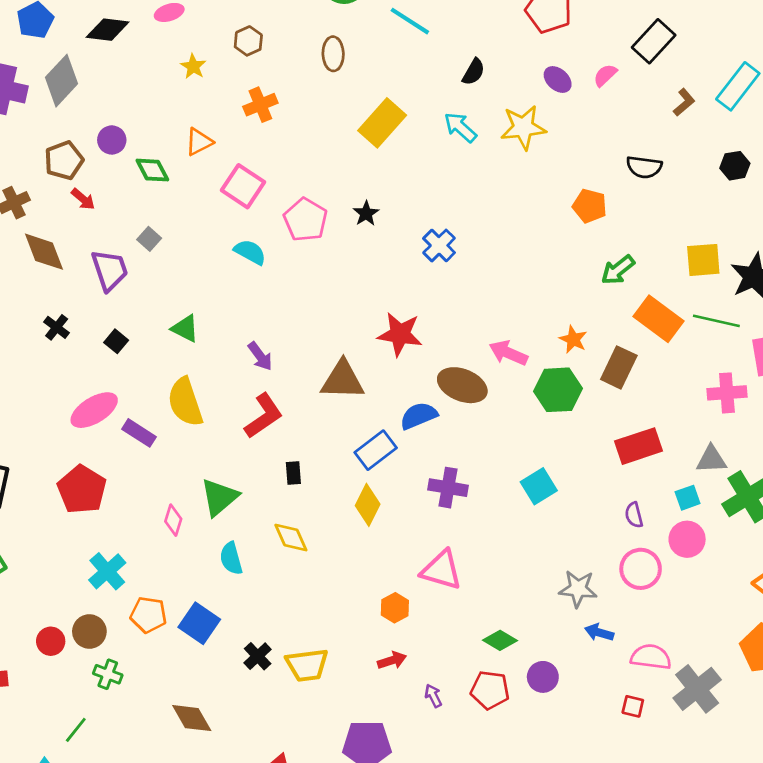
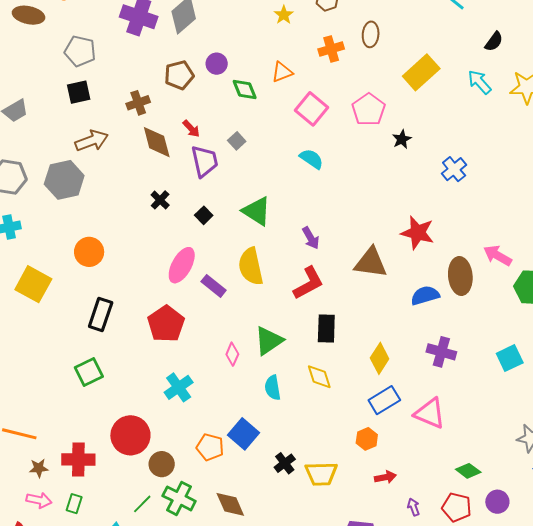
brown ellipse: (333, 54) -> (371, 34), moved
red arrow: (83, 199) -> (191, 129), moved
pink pentagon: (305, 220) -> (369, 110), moved
green triangle: (185, 328) -> (257, 211), size x1.4
brown ellipse: (462, 385) -> (460, 276), turned 57
pink ellipse: (94, 410) -> (182, 265), turned -36
blue rectangle: (376, 450) -> (384, 400), moved
black rectangle: (293, 473) -> (326, 328), size x1.6
orange hexagon: (395, 608) -> (367, 439), moved
orange pentagon: (148, 615) -> (210, 447), moved
brown circle: (89, 631) -> (162, 464), moved
red circle: (51, 641) -> (130, 435), size x1.8
green cross: (108, 674) -> (179, 498), moved, size x1.5

